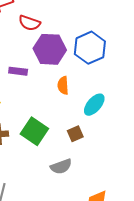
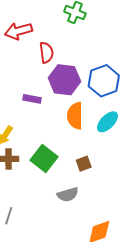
red semicircle: (29, 23) -> (46, 53), turned -120
orange semicircle: (63, 85) -> (75, 116), size x1.5
cyan ellipse: (94, 105) -> (107, 122), moved

